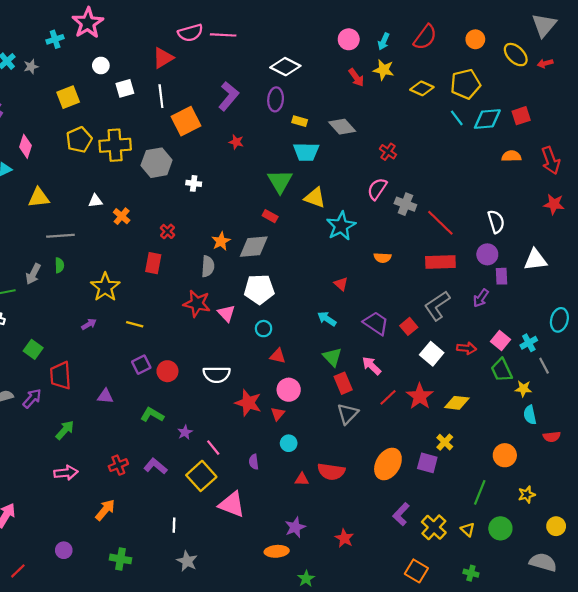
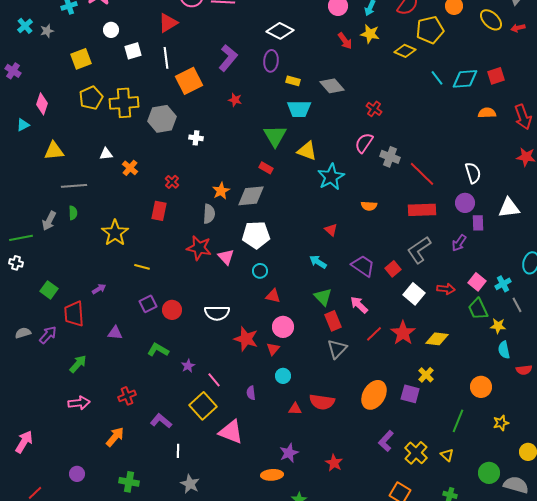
yellow pentagon: (465, 84) -> (430, 30), moved
purple arrow: (89, 324) -> (99, 289), moved
purple L-shape: (155, 466) -> (161, 421), moved
green circle: (500, 528) -> (489, 473), moved

